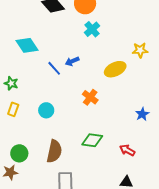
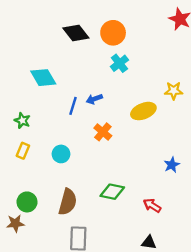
blue line: (54, 68) -> (73, 106), turned 56
orange cross: (90, 97) -> (103, 132), moved

